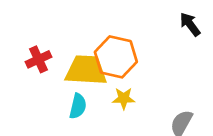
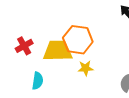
cyan semicircle: (78, 106) -> (38, 81), moved

